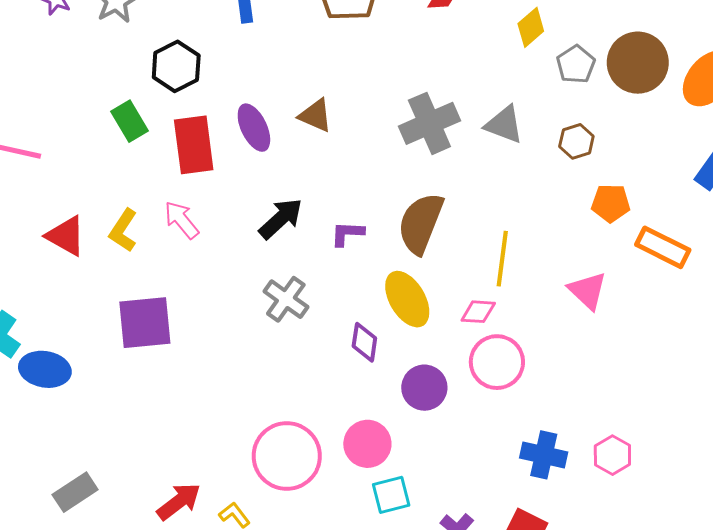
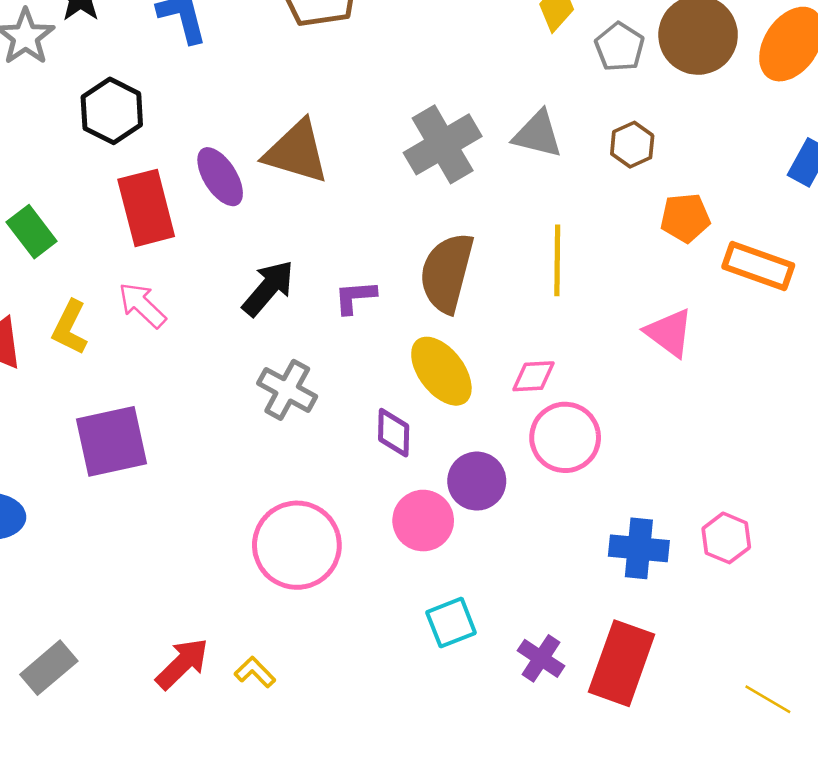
brown triangle: (315, 116) -> (296, 152), size x1.5
green rectangle: (130, 121) -> (32, 232), moved
yellow line: (502, 259) -> (557, 260), moved
pink circle: (367, 444) -> (423, 521), moved
pink circle: (287, 456) -> (297, 545), moved

